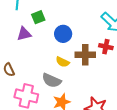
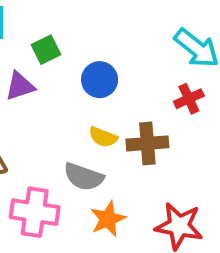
red cross: (106, 47) -> (189, 99), turned -32
brown cross: (85, 55) -> (147, 143), moved

